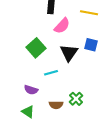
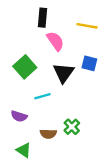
pink semicircle: (62, 26) -> (55, 41), turned -78
green triangle: (28, 112) -> (24, 150), moved

